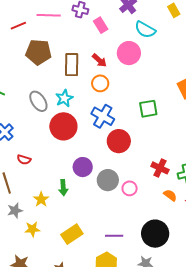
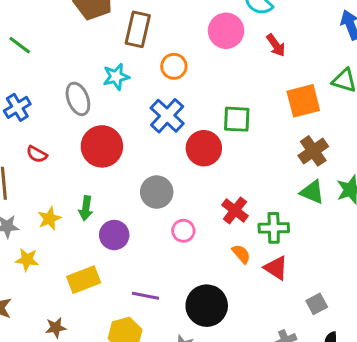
red arrow: (99, 60) -> (276, 45), moved
gray ellipse: (38, 101) -> (78, 99), moved
red circle: (63, 126) -> (102, 146), moved
red circle: (119, 141) -> (204, 148), moved
purple circle: (83, 167) -> (114, 235), moved
gray circle: (108, 180) -> (157, 192), moved

